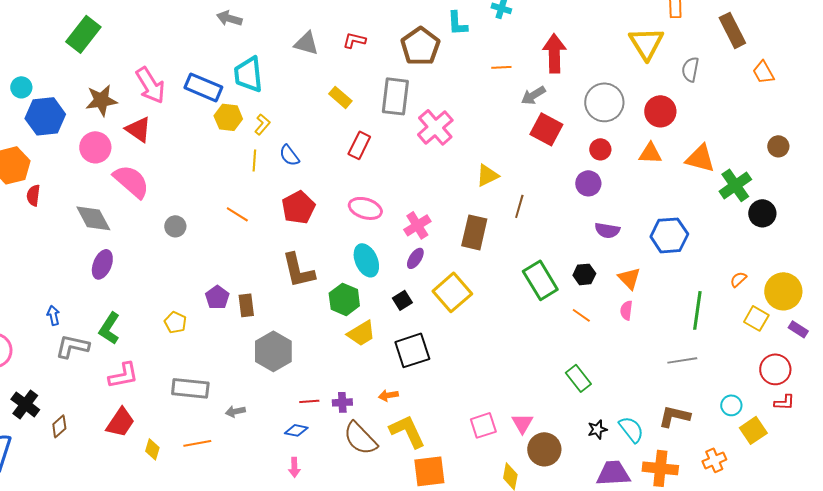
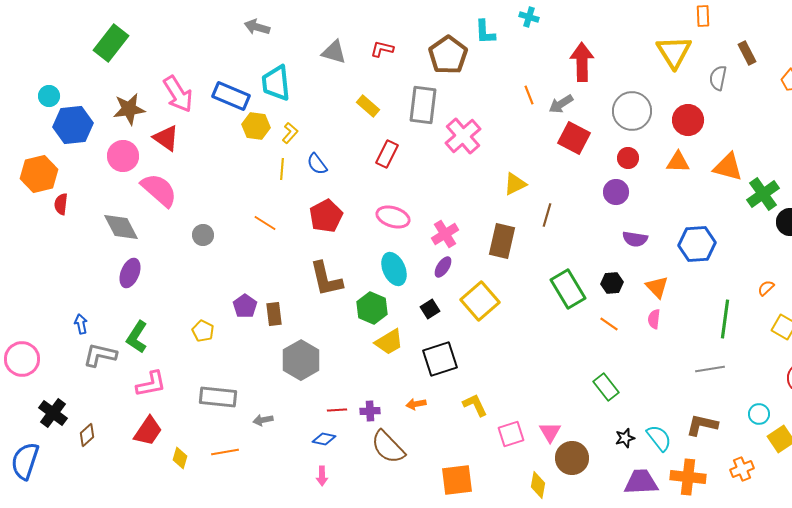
brown rectangle: (732, 30) -> (747, 53), moved, size x0.7
orange line: (501, 67) -> (529, 95), moved, turned 72
yellow L-shape: (407, 431) -> (475, 405), moved, size x0.7

